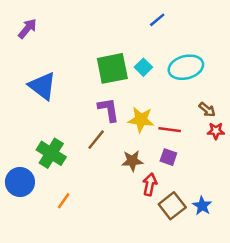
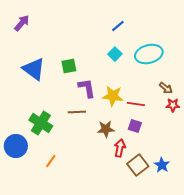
blue line: (157, 20) -> (118, 26), moved
green square: (112, 68) -> (69, 66), moved, size x0.6
brown line: (96, 140) -> (77, 112), turned 48

